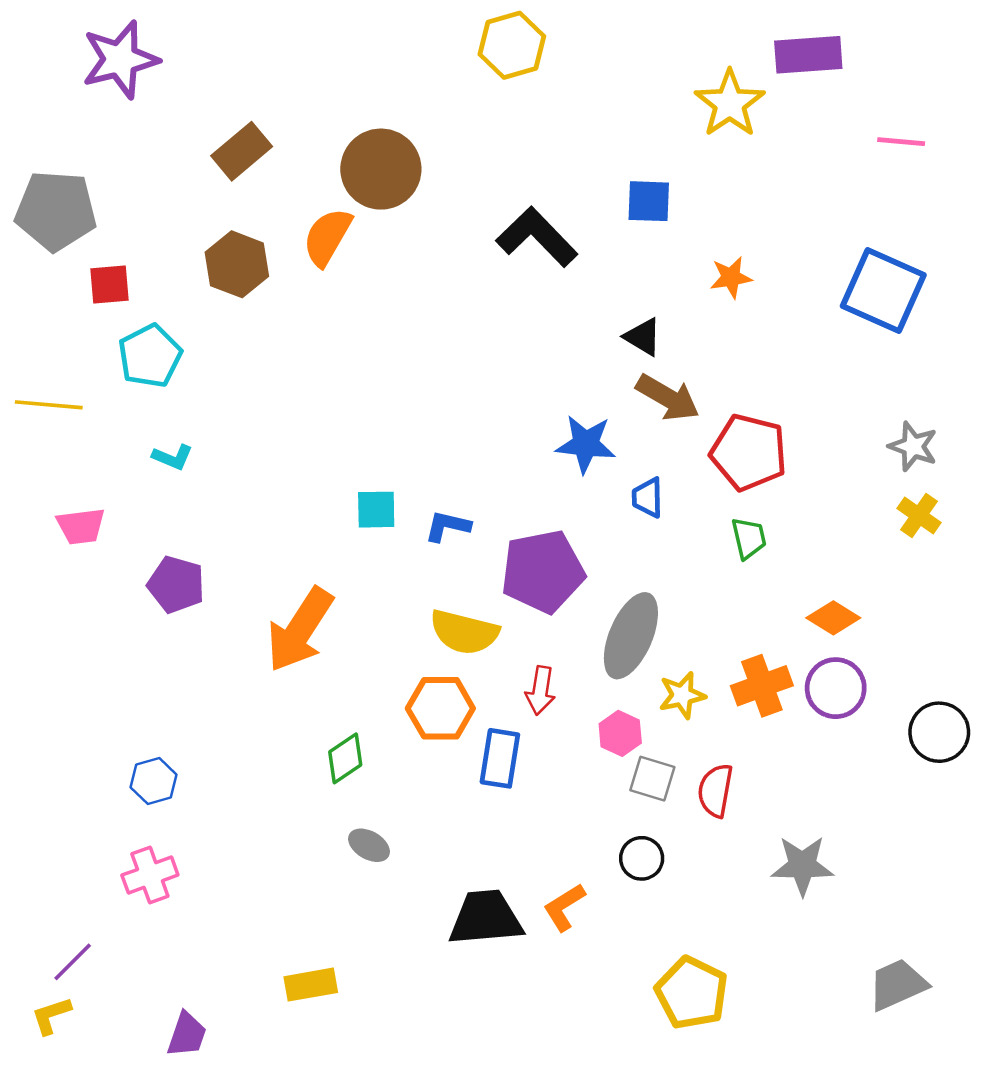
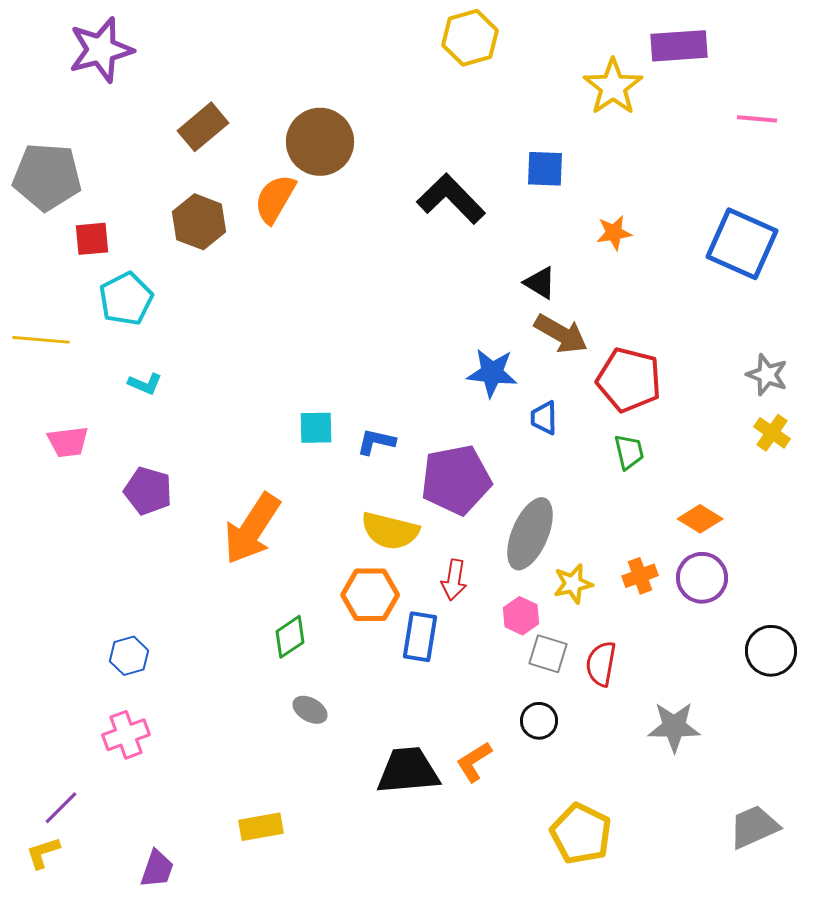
yellow hexagon: (512, 45) -> (470, 38), moved
orange cross: (762, 686) -> (640, 576), size x0.7
black circle: (939, 732) -> (771, 651), moved

